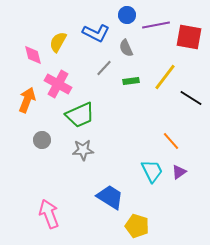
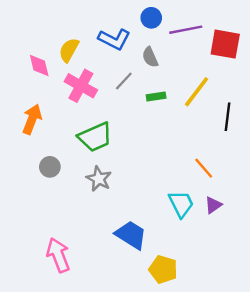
pink cross: (58, 84) -> (81, 86), moved
black line: (191, 98) -> (228, 117), turned 65
gray star: (83, 150) -> (99, 179), turned 30

